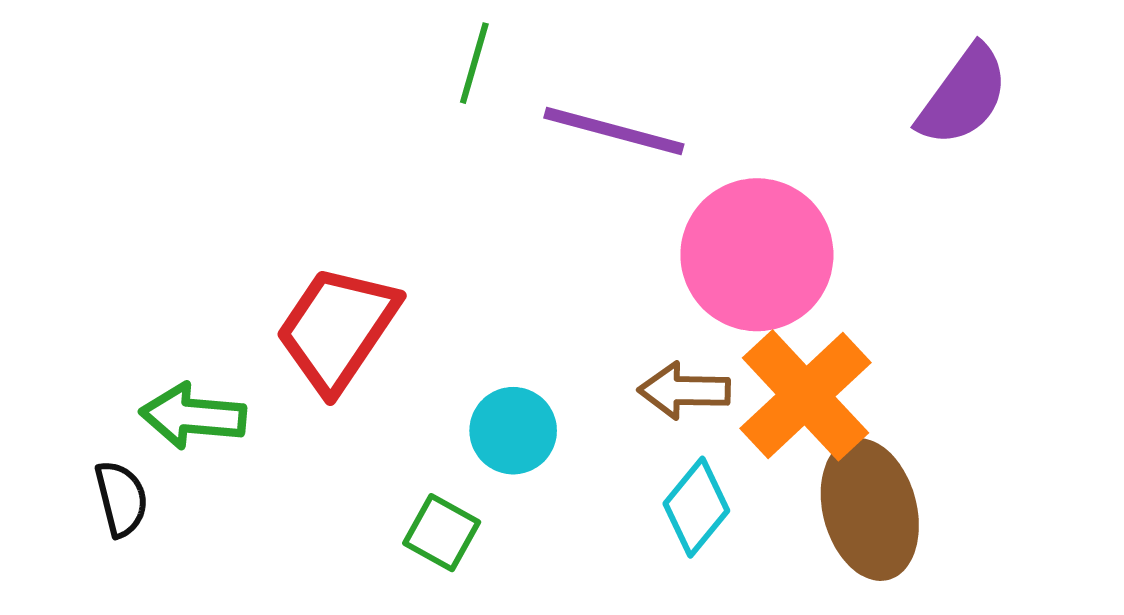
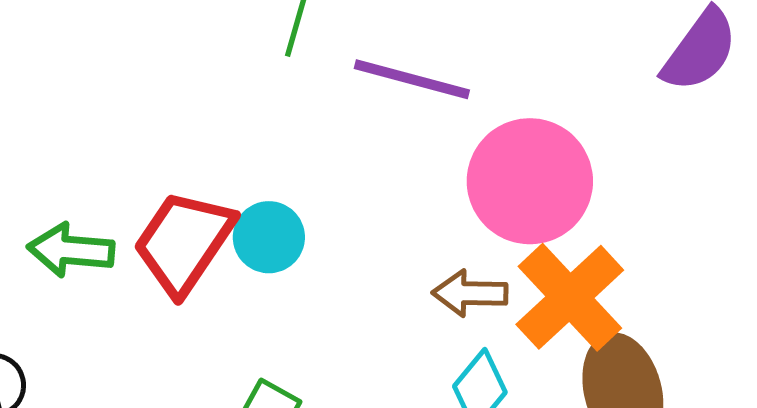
green arrow: (193, 416) -> (71, 250), moved
cyan circle: (513, 431) -> (269, 237), moved

